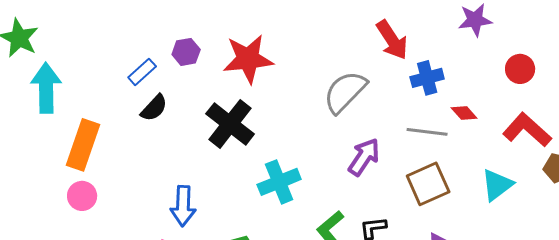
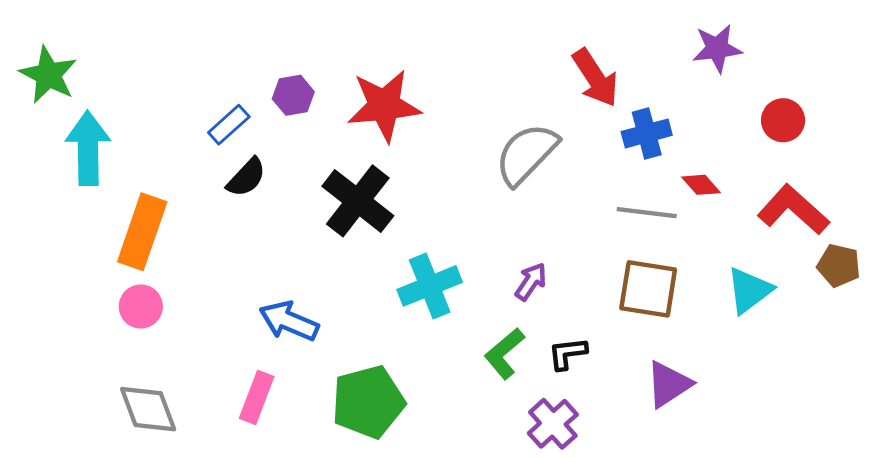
purple arrow: (364, 157) -> (531, 282), moved, size x0.7
brown square: (428, 184) -> (648, 289), turned 33
blue arrow: (183, 206) -> (289, 321), turned 111

